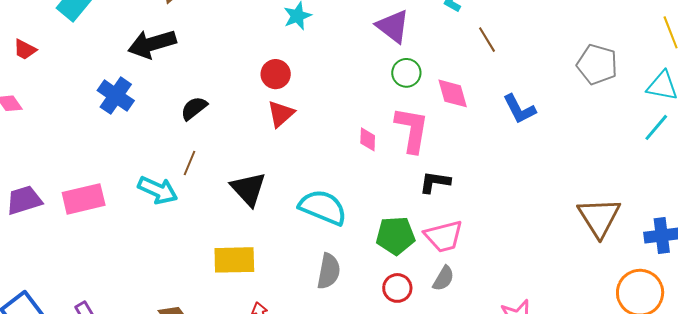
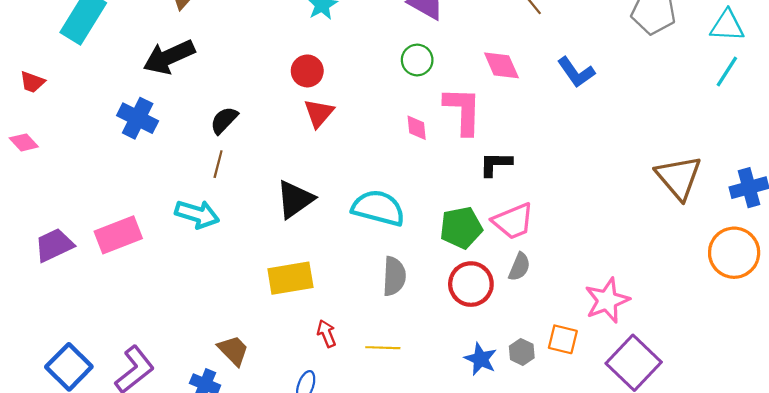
green circle: (406, 73) -> (417, 60), moved
brown line: (190, 163) -> (218, 164), moved
black triangle: (248, 189) -> (295, 199), turned 45
red circle: (397, 288) -> (471, 284), size x1.4

